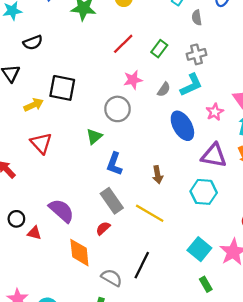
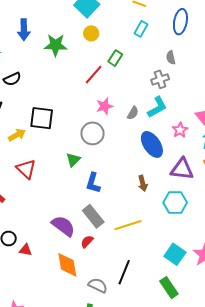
gray semicircle: (197, 18) -> (171, 58), moved
green rectangle: (159, 49) -> (115, 58), moved
brown arrow: (158, 175) -> (143, 183), moved
purple semicircle: (61, 211) -> (63, 226), moved
yellow line: (150, 213) -> (128, 225), turned -44
green rectangle: (206, 284) -> (169, 288), moved, size x1.5

